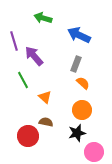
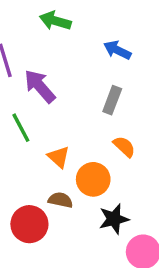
blue arrow: (79, 35) -> (117, 50), size x0.7
orange semicircle: (83, 83) -> (124, 147), moved
orange circle: (82, 110) -> (93, 179), moved

